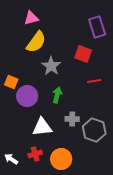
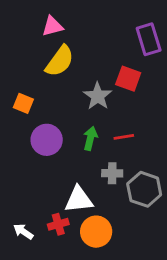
gray star: (51, 66) -> (98, 96), moved
red line: (94, 81) -> (124, 137), moved
orange square: (11, 82) -> (23, 103), moved
white triangle: (42, 127) -> (79, 200), moved

